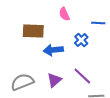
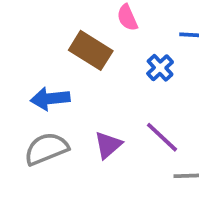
brown rectangle: (33, 31) -> (91, 50), moved, turned 30
blue arrow: (53, 50) -> (50, 99), moved

